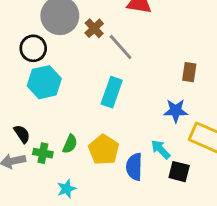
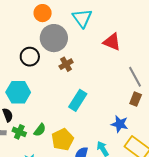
brown cross: (94, 28) -> (66, 64), moved
gray line: (121, 47) -> (135, 77), moved
cyan hexagon: (44, 82) -> (18, 92), moved

